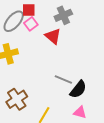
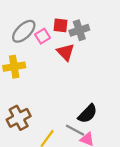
red square: (29, 10) -> (61, 25), moved
gray line: (63, 80) -> (75, 130), moved

